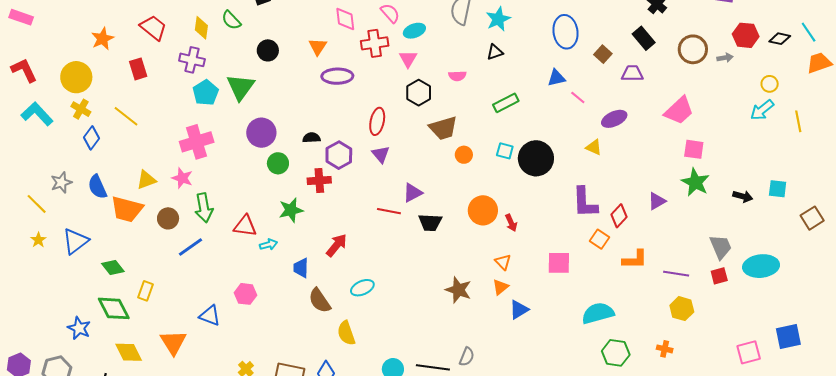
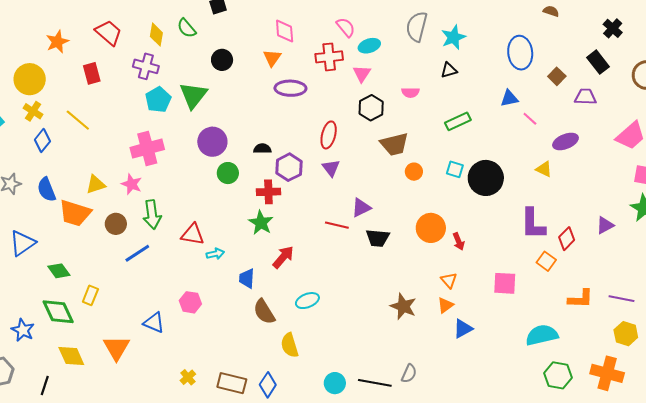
pink diamond: (345, 19) -> (285, 31), moved
green star: (291, 210) -> (261, 223), moved, turned -30
orange L-shape: (635, 259) -> (580, 299), moved
orange cross: (665, 349) -> (607, 373), size x2.0

